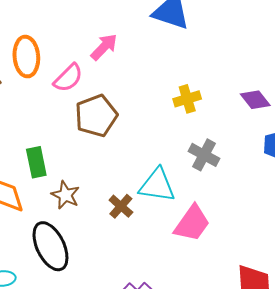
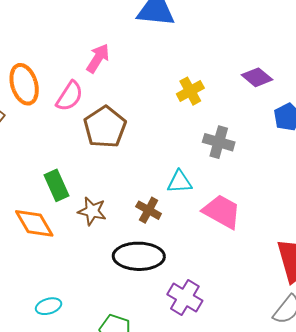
cyan triangle: (157, 185) -> (180, 182), size x0.7
pink trapezoid: (192, 223) -> (222, 212), turned -84
black ellipse: (50, 246) -> (139, 256), moved, turned -51

